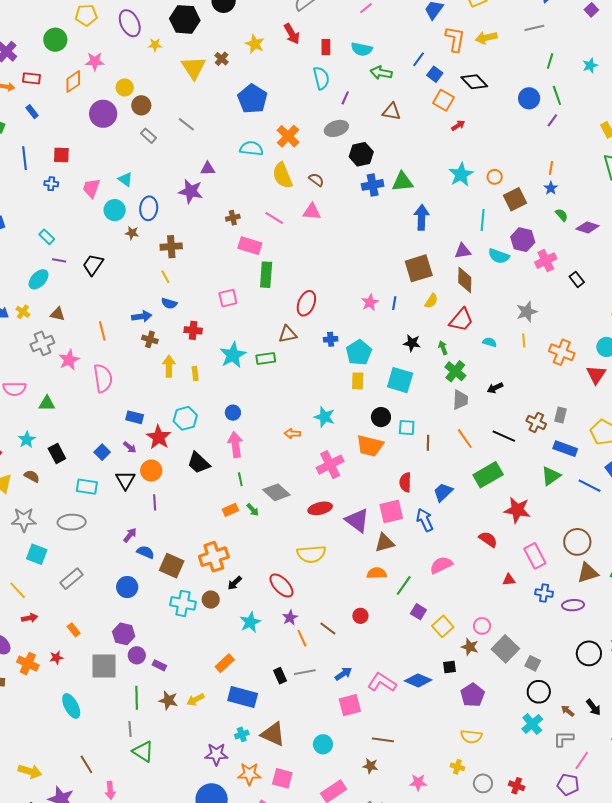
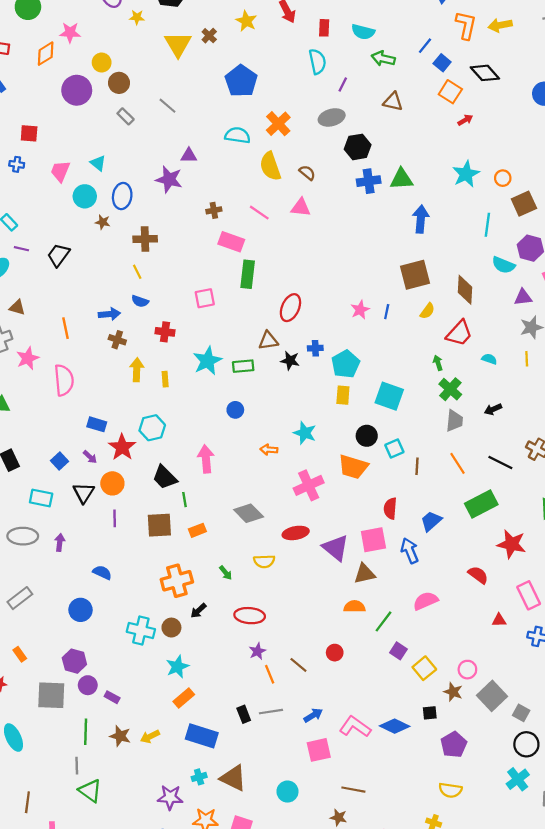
purple triangle: (463, 251) -> (523, 297), moved
black star: (412, 343) -> (290, 361), moved
blue circle: (233, 413) -> (235, 410), moved
cyan square: (407, 428) -> (394, 449), turned -30
green line: (240, 479) -> (184, 500), moved
green arrow: (253, 510) -> (226, 573), moved
purple arrow: (130, 535) -> (60, 542), moved, turned -35
yellow semicircle: (311, 554) -> (264, 561), moved, size x0.7
brown square: (172, 566) -> (159, 525), moved, turned -30
red ellipse: (281, 586) -> (250, 616), turned -44
cyan star: (250, 622) -> (177, 667), moved
brown line: (86, 764) -> (27, 802), turned 36

